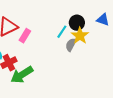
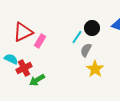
yellow star: (80, 36) -> (95, 69), moved
green arrow: (22, 75) -> (37, 80), size x0.7

